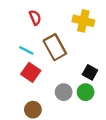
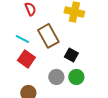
black square: (90, 72) -> (71, 55), moved

